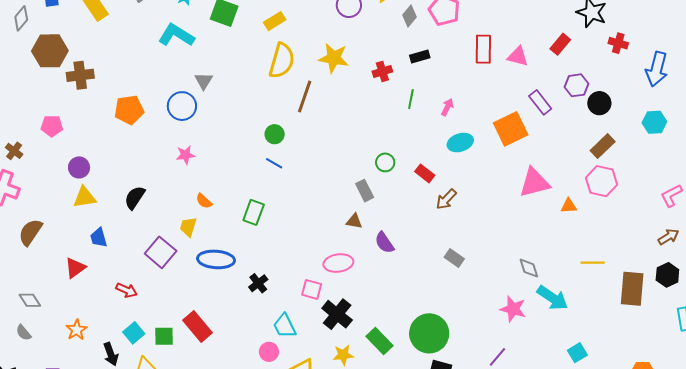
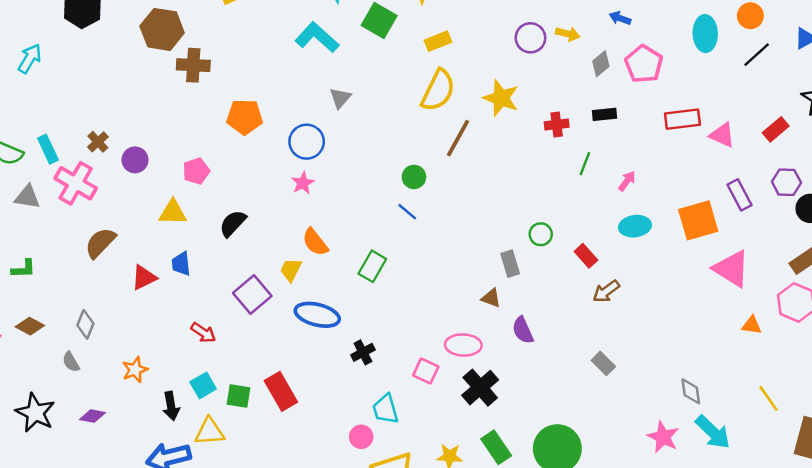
red rectangle: (483, 49) -> (682, 119), turned 72
blue circle: (182, 106) -> (307, 142), moved
pink pentagon: (52, 126) -> (196, 171), moved, turned -30
pink star: (186, 155) -> (303, 183), turned -30
purple circle: (79, 167) -> (135, 160), moved
pink triangle: (534, 183) -> (732, 269), moved, turned 36
orange semicircle: (204, 201) -> (315, 242), size x1.4
yellow line: (593, 263) -> (768, 398), turned 45
red triangle: (75, 268) -> (144, 278), moved
gray diamond: (30, 300) -> (85, 324), turned 45
black cross: (337, 314) -> (480, 388), moved

